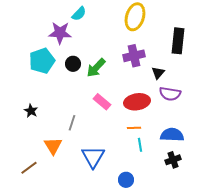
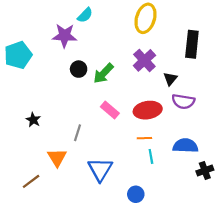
purple cross: (134, 56) -> (144, 60), turned -30
cyan pentagon: (42, 61) -> (18, 55), moved
black cross: (173, 160) -> (205, 171), moved

